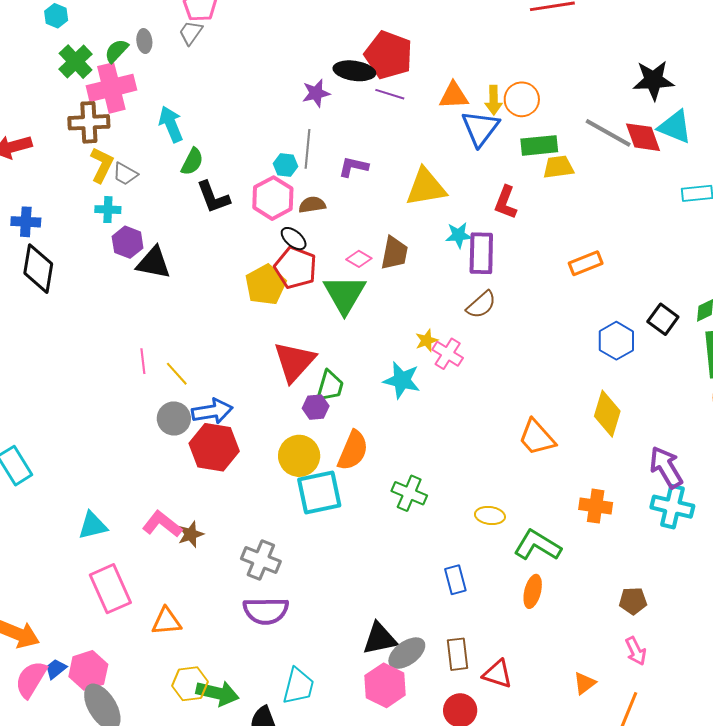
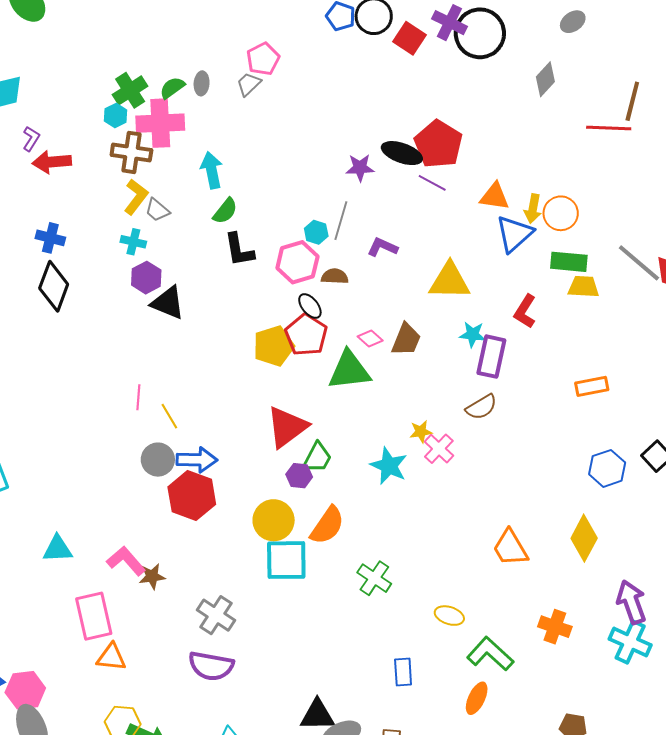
cyan hexagon: (56, 16) -> (116, 116), moved
green triangle: (345, 294) -> (349, 370), turned 42
pink rectangle: (110, 589) -> (94, 616), moved

